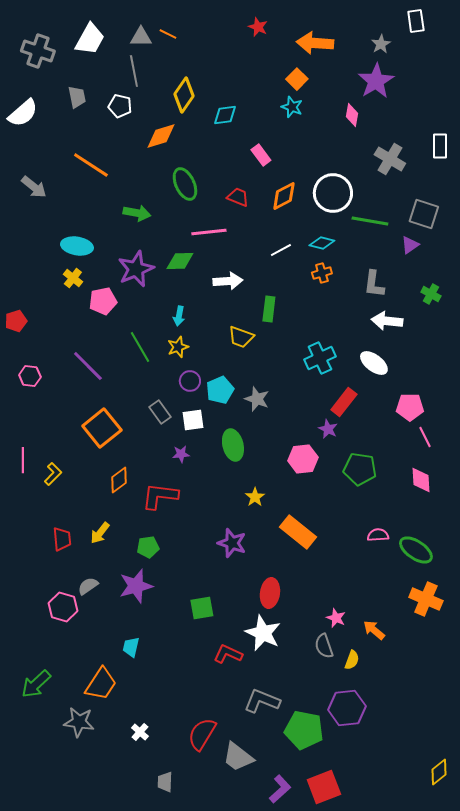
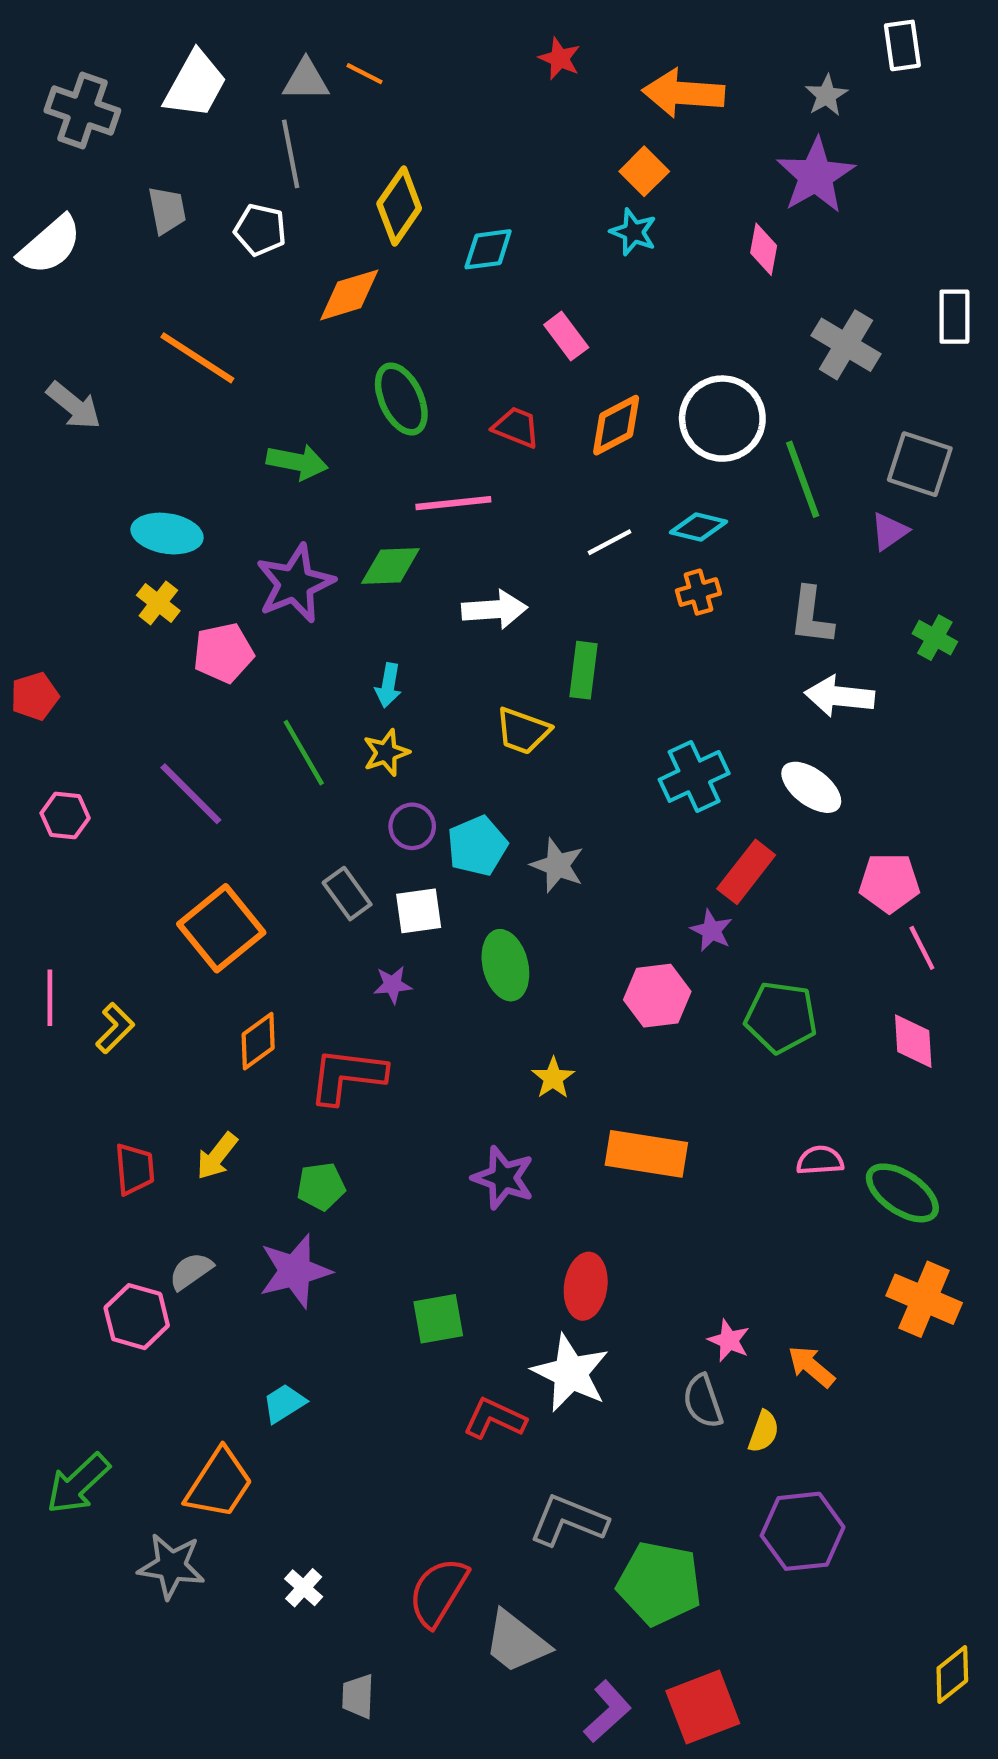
green line: (370, 221) -> (803, 479), turned 60
orange rectangle: (298, 532) -> (646, 1154), turned -30
cyan trapezoid: (131, 647) -> (284, 1403), turned 45
purple hexagon: (347, 708) -> (803, 1531), moved

